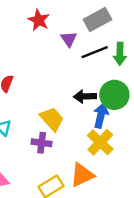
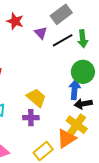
black arrow: (85, 96) -> (83, 104), moved
yellow cross: (100, 142) -> (77, 125), moved

